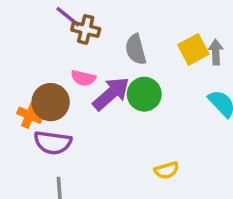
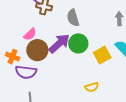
yellow square: (193, 49) -> (102, 55), moved
pink semicircle: (83, 78) -> (30, 34), moved, turned -56
brown circle: (51, 102) -> (37, 50), moved

